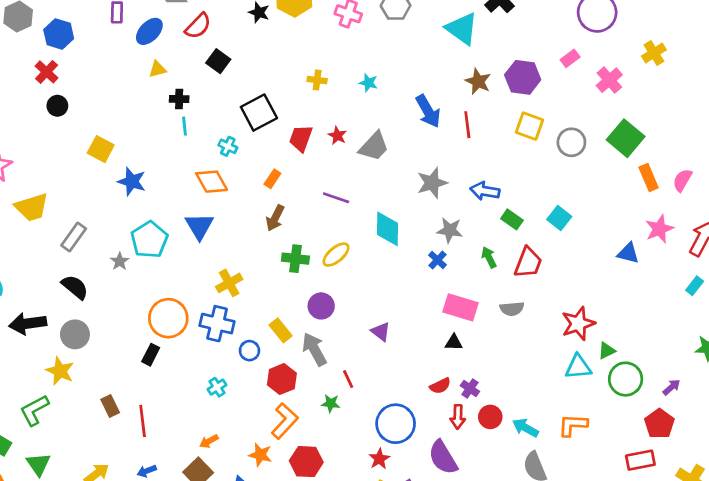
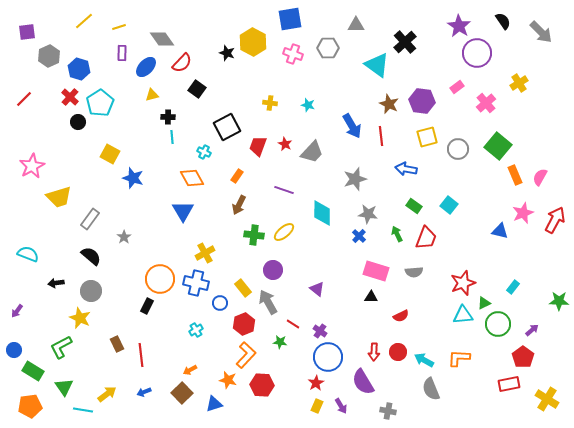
yellow square: (529, 126) -> (427, 137), turned -35
blue arrow: (485, 191) -> (406, 169), moved
cyan pentagon: (149, 240) -> (100, 103), moved
cyan rectangle: (695, 286) -> (513, 287), moved
black arrow: (28, 324) -> (56, 283), size x0.6
red line: (348, 379) -> (293, 324), turned -32
red semicircle: (440, 386) -> (401, 316), moved
purple cross: (470, 388) -> (320, 331), moved

